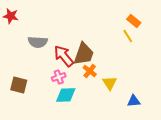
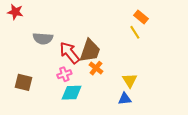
yellow triangle: (110, 83) -> (130, 80), moved
blue triangle: (134, 101) -> (125, 99), moved

